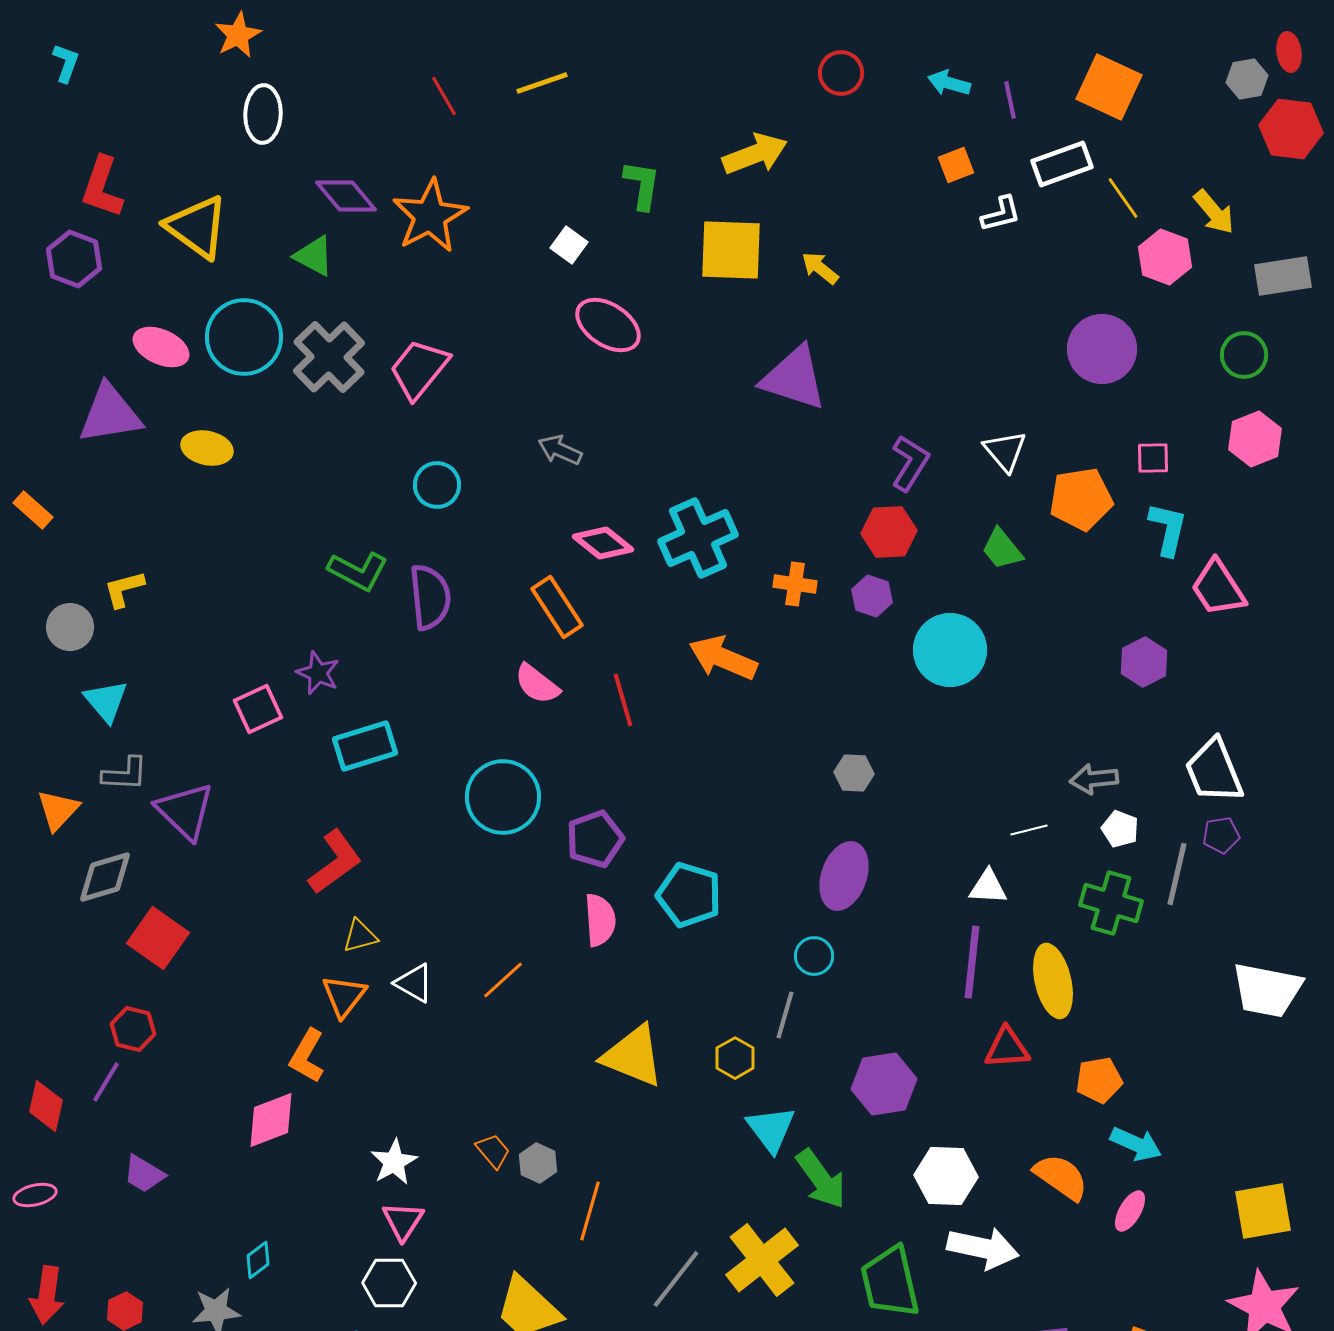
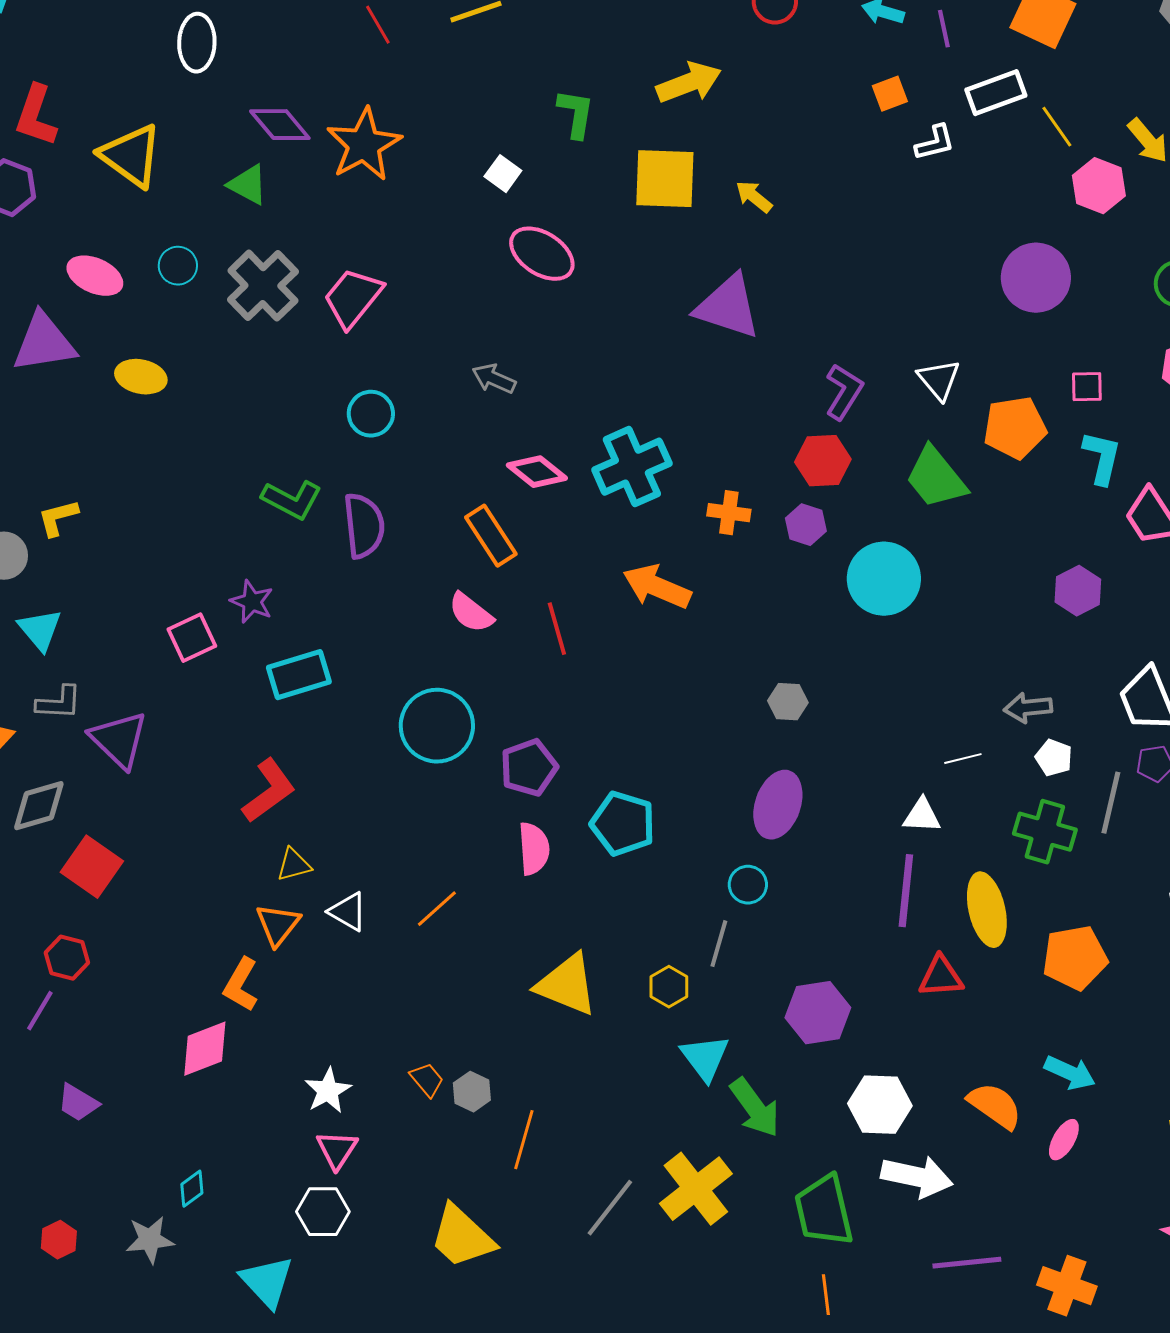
cyan circle: (244, 337) -> (178, 266), size x0.5
green trapezoid: (1002, 549) -> (936, 478), size x1.5
orange pentagon: (1099, 1080) -> (1075, 958), moved, size x1.4

